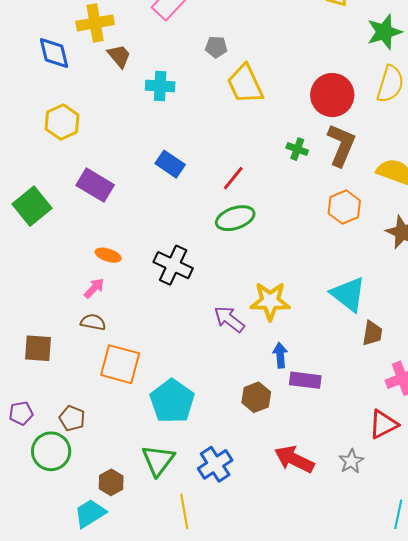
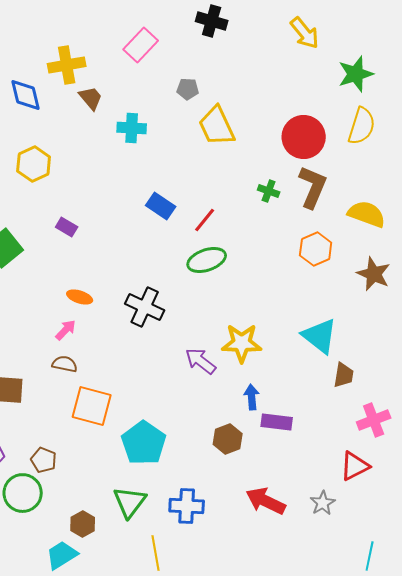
blue rectangle: (170, 164) -> (161, 206), moved
purple rectangle: (95, 185) -> (67, 227), size x0.6
blue cross: (215, 464) -> (187, 506), turned 36

